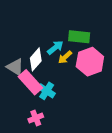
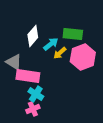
white diamond: (36, 59) -> (33, 36), moved
pink rectangle: (30, 82) -> (28, 76), turned -40
cyan cross: (47, 91) -> (36, 94), moved

